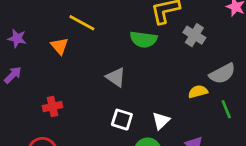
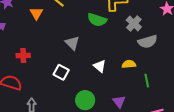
gray semicircle: (222, 74) -> (148, 42), moved
white square: (122, 120) -> (61, 72), moved
white triangle: (161, 121) -> (100, 66), moved, turned -48

